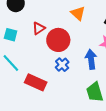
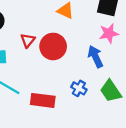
blue cross: (62, 65) -> (79, 88), moved

